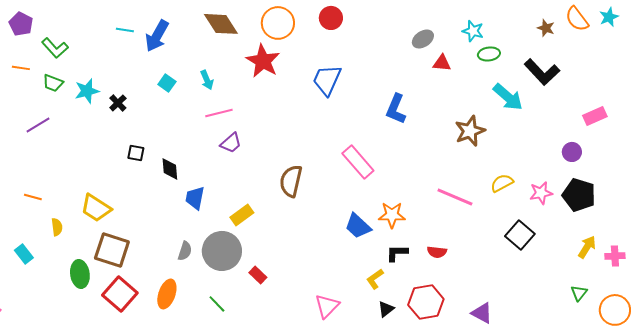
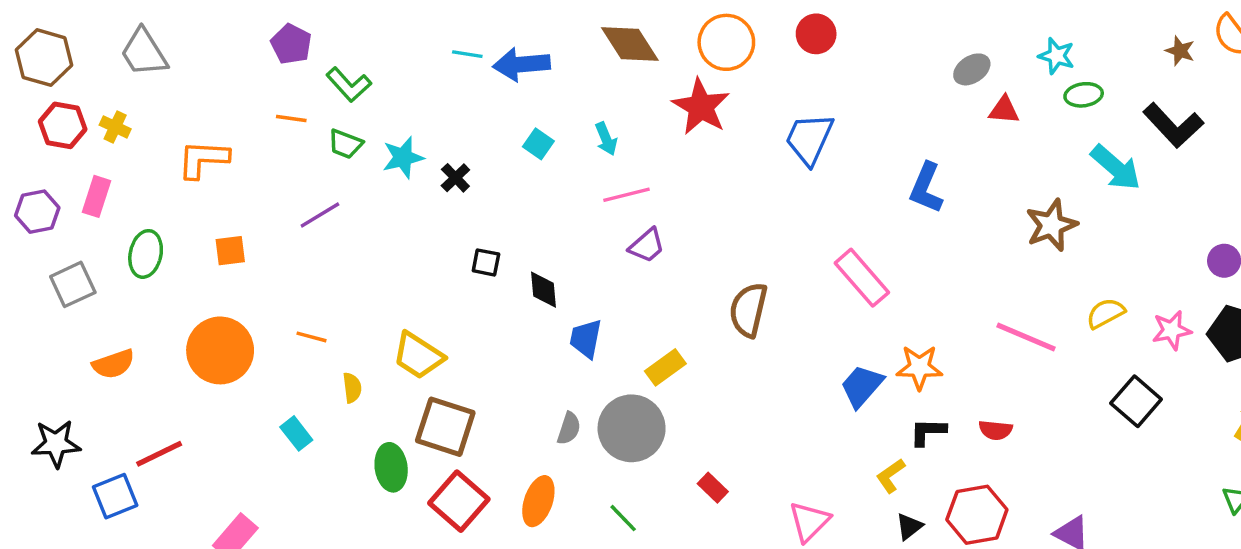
blue arrow: (157, 36) -> (521, 64), turned 56
blue trapezoid: (358, 226) -> (862, 386), turned 88
red rectangle: (258, 275) -> (713, 488), moved

